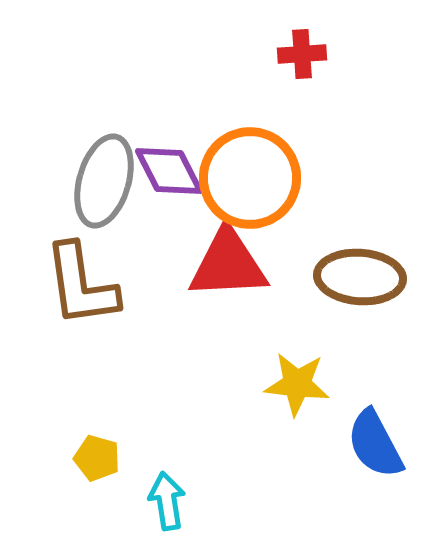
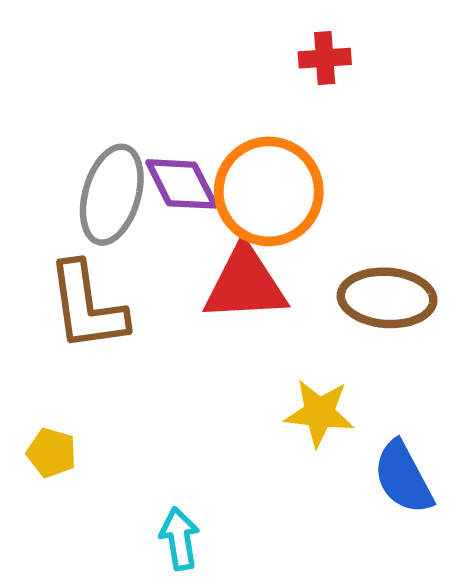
yellow pentagon: (97, 458) -> (52, 453), moved

